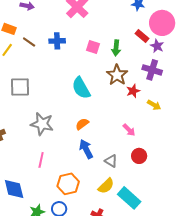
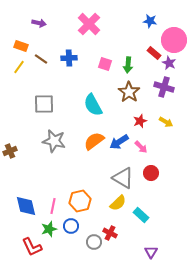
gray square: (20, 87) -> (44, 104), moved
red star: (133, 91) -> (140, 121), moved
orange semicircle: (82, 124) -> (94, 141), size x1.5
blue arrow: (86, 149) -> (119, 142), moved, turned -96
pink line: (41, 160) -> (53, 206), moved
gray triangle: (111, 161) -> (123, 178), size x1.6
cyan rectangle: (129, 198) -> (141, 215), size x0.7

